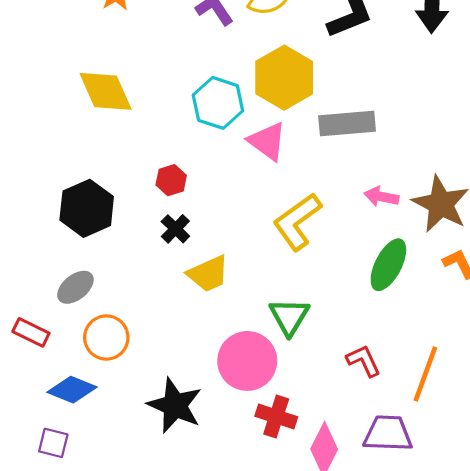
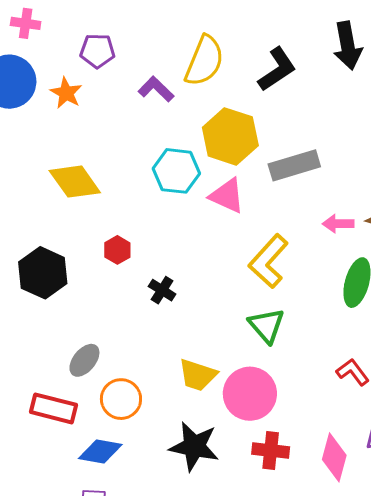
red hexagon: (171, 180) -> (117, 250), moved
black hexagon: (87, 208) -> (43, 273), moved
yellow trapezoid: (208, 274) -> (198, 375), moved, turned 54
green triangle: (289, 317) -> (267, 325), moved
red rectangle: (31, 332) -> (53, 408), size x1.4
red cross: (276, 417) -> (271, 450), moved

